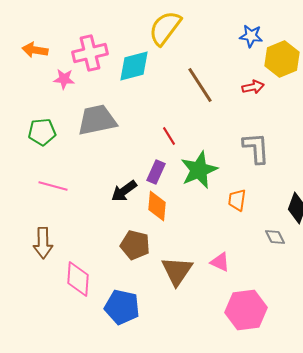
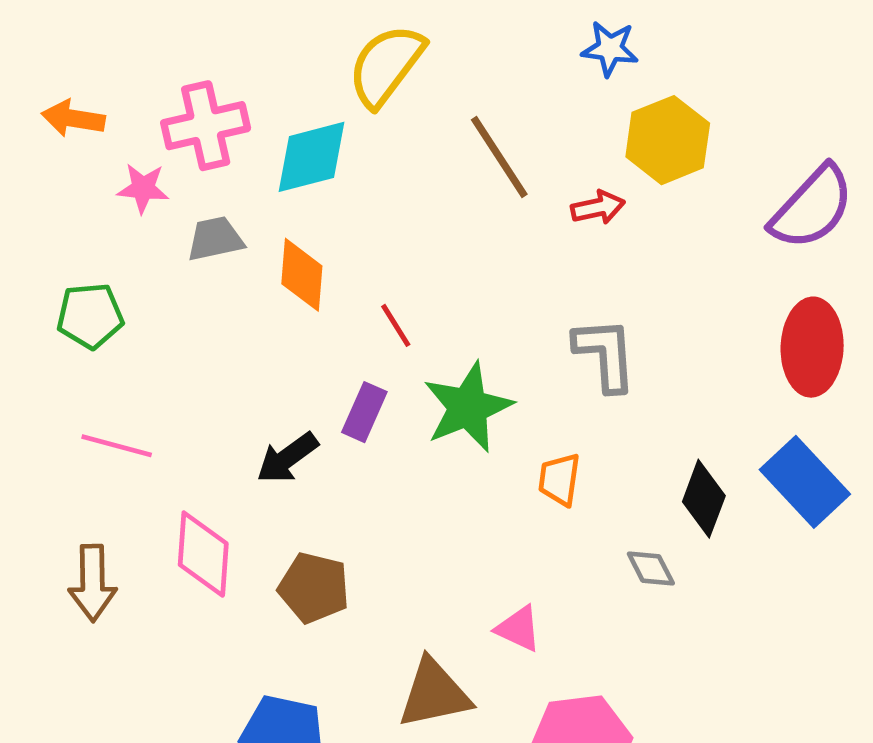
blue star: (251, 36) -> (610, 49), moved
brown line: (200, 85) -> (499, 157), moved
gray trapezoid: (97, 120) -> (215, 239), moved, size x0.6
orange diamond: (157, 206) -> (302, 275), moved
brown triangle: (177, 271) -> (434, 694), moved, turned 44
pink diamond: (78, 279) -> (203, 554), moved

